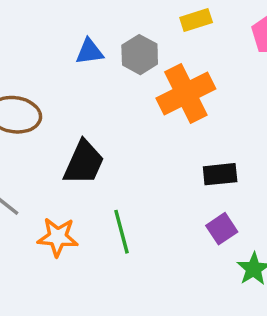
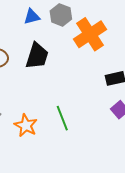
black trapezoid: (84, 163) -> (37, 56), moved
orange star: (58, 237) -> (26, 125), turned 30

